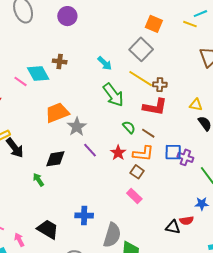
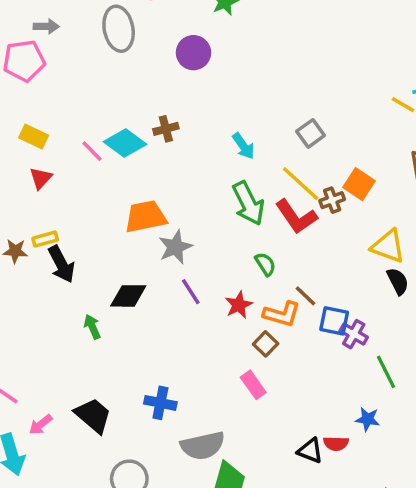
orange square: (154, 24) -> (359, 184), moved
gray square: (141, 49) -> (311, 133), size x0.7
brown cross: (60, 61) -> (166, 129), turned -32
cyan diamond: (38, 74) -> (125, 143), turned -35
brown cross: (160, 85) -> (332, 200), turned -32
yellow triangle: (196, 105) -> (388, 246), size x1.5
red L-shape: (155, 107) -> (296, 217), moved, turned 35
brown line: (148, 133) -> (305, 296), moved
gray semicircle: (112, 235) -> (203, 446), turned 50
pink arrow: (19, 240) -> (41, 425), turned -112

